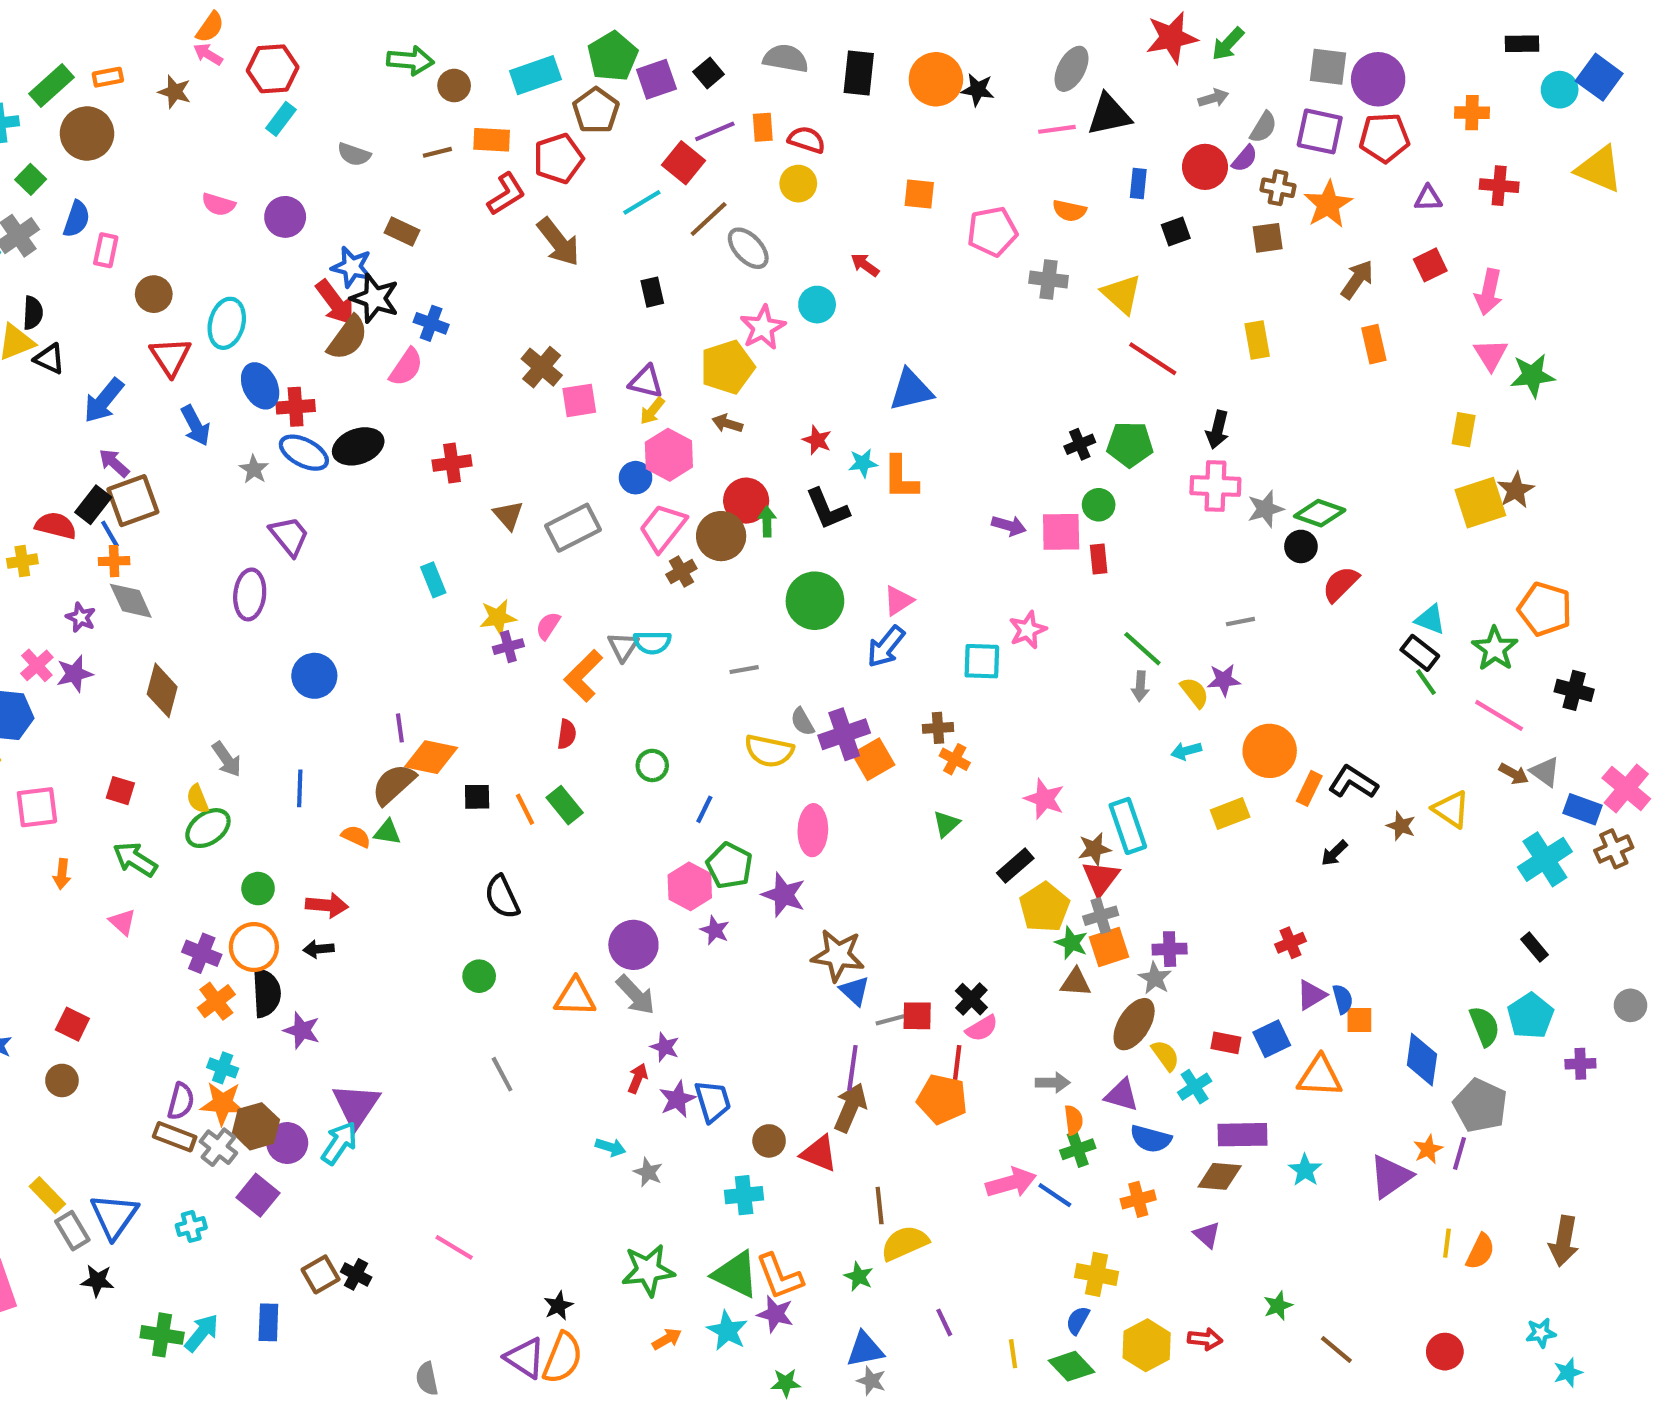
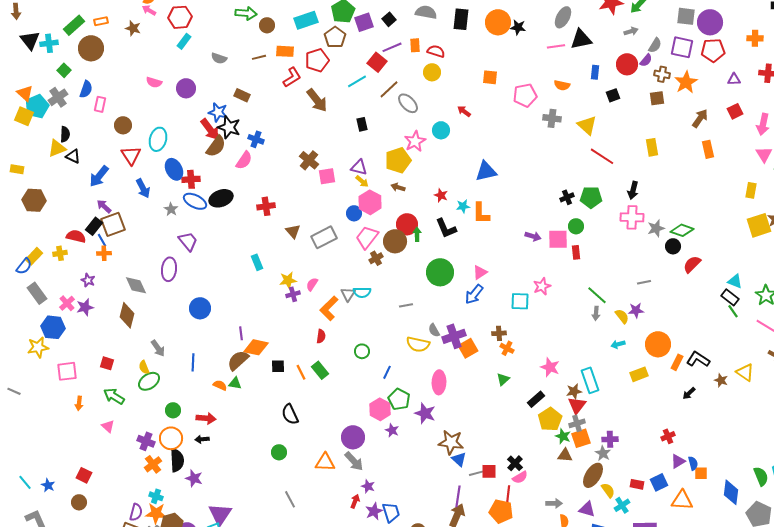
yellow arrow: (652, 411) -> (362, 181), turned -88
gray diamond: (131, 601) -> (136, 285), moved

